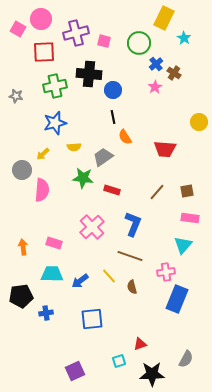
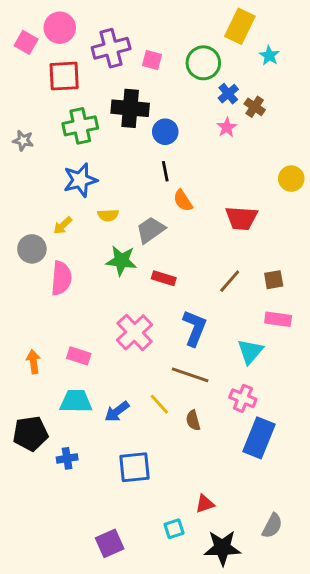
cyan triangle: (183, 245) -> (250, 351), moved
pink cross: (166, 272) -> (243, 398), turned 30

